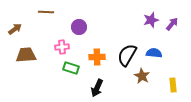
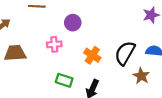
orange cross: (97, 57) -> (92, 55), turned 35
green rectangle: (71, 68) -> (64, 80), moved

